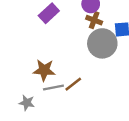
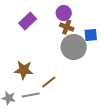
gray line: (53, 88) -> (31, 95), moved

